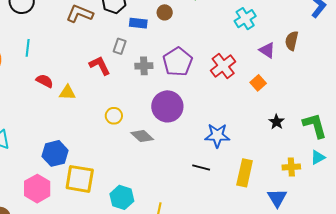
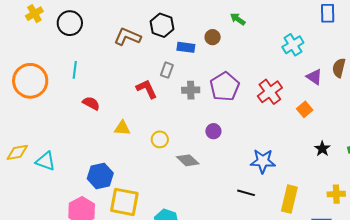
yellow triangle: (67, 93) -> (122, 128), moved
purple circle: (167, 106) -> (213, 131), size x0.5

